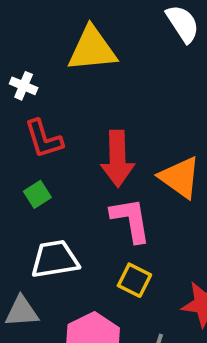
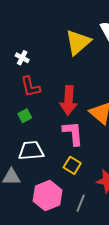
yellow triangle: (92, 49) -> (78, 42), moved, turned -40

